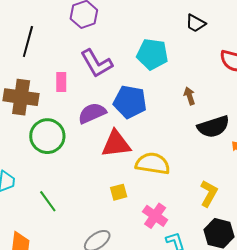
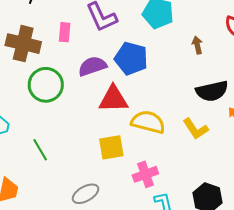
brown arrow: (190, 96) -> (197, 45), moved
yellow square: (119, 192) -> (111, 147), size x1.5
yellow L-shape: (209, 194) -> (196, 129), moved, turned 112
pink cross: (155, 216) -> (145, 174), turned 30

